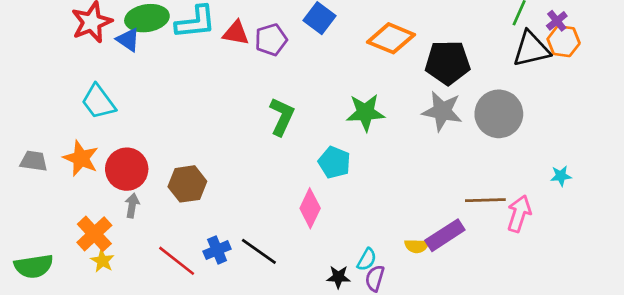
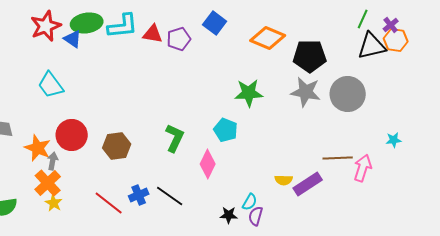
green L-shape: (282, 117) -> (175, 138), moved
orange star: (81, 158) -> (38, 148), moved
gray arrow: (132, 206) -> (53, 161), moved
yellow semicircle: (417, 246) -> (284, 180), moved

